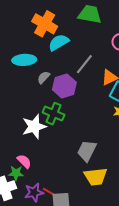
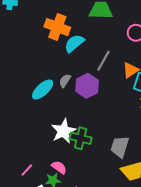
cyan ellipse: (24, 60) -> (43, 89), moved, turned -30
green cross: (54, 114) -> (81, 138), moved

